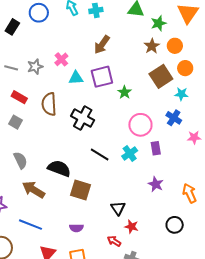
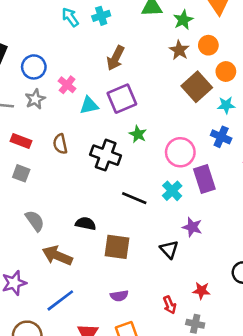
blue circle: (39, 13) -> (34, 67), moved
green star: (124, 92) -> (138, 134), moved
brown semicircle: (49, 104) -> (60, 144), size x0.7
purple rectangle: (156, 148) -> (204, 179), size x1.5
black semicircle: (59, 168) -> (86, 224), size x0.7
purple star: (156, 184) -> (192, 227), moved
black triangle: (118, 208) -> (169, 249), moved
blue line: (30, 225) -> (60, 300), turned -50
red star: (131, 227) -> (201, 291), moved
red arrow: (114, 241) -> (170, 305), turned -136

